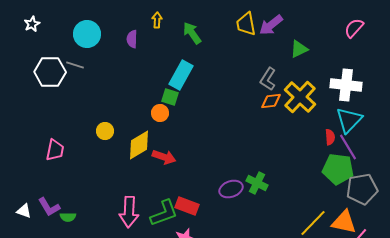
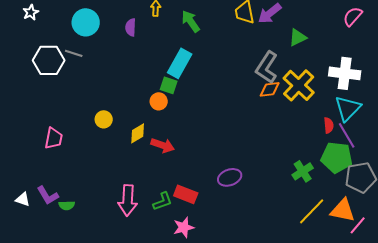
gray L-shape: (268, 79) -> (267, 67), size x1.4
yellow diamond: (139, 145) -> (138, 133), size x0.7
green cross: (257, 183) -> (303, 171), moved, turned 30
green L-shape: (164, 213) -> (163, 201), size x0.7

